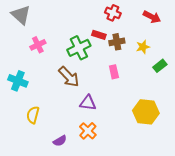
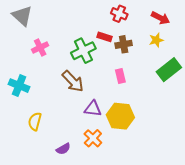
yellow star: (143, 47) -> (156, 40), moved
green rectangle: (160, 66) -> (169, 70), size x1.6
yellow hexagon: (146, 112) -> (120, 116), moved

